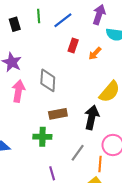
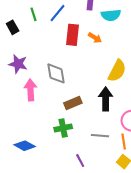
red rectangle: (73, 45) -> (73, 35), size x1.5
orange arrow: (95, 53) -> (95, 38), turned -88
gray line: (78, 153) -> (100, 136), turned 72

